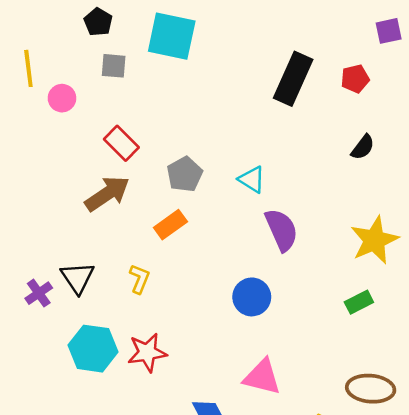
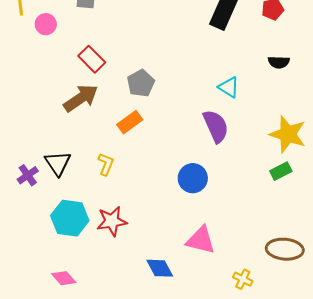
black semicircle: (363, 147) -> (279, 62), turned 55
cyan triangle: (252, 179) -> (229, 87), moved
yellow star: (374, 240) -> (288, 134), turned -30
green rectangle: (359, 302) -> (281, 171), moved

